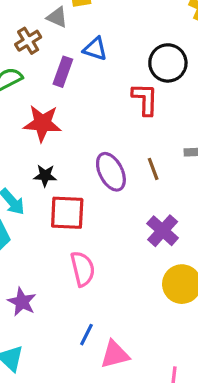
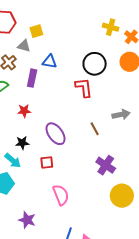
red star: (42, 123) -> (24, 111), size x0.6
purple ellipse: (111, 172) -> (56, 134), moved
black star: (45, 176) -> (22, 143), moved
red square: (67, 213) -> (47, 162), size x0.6

